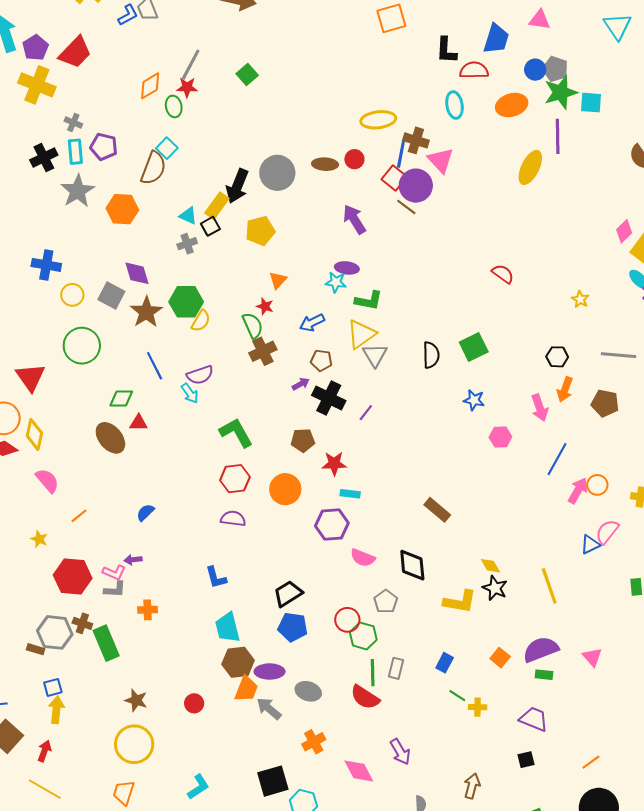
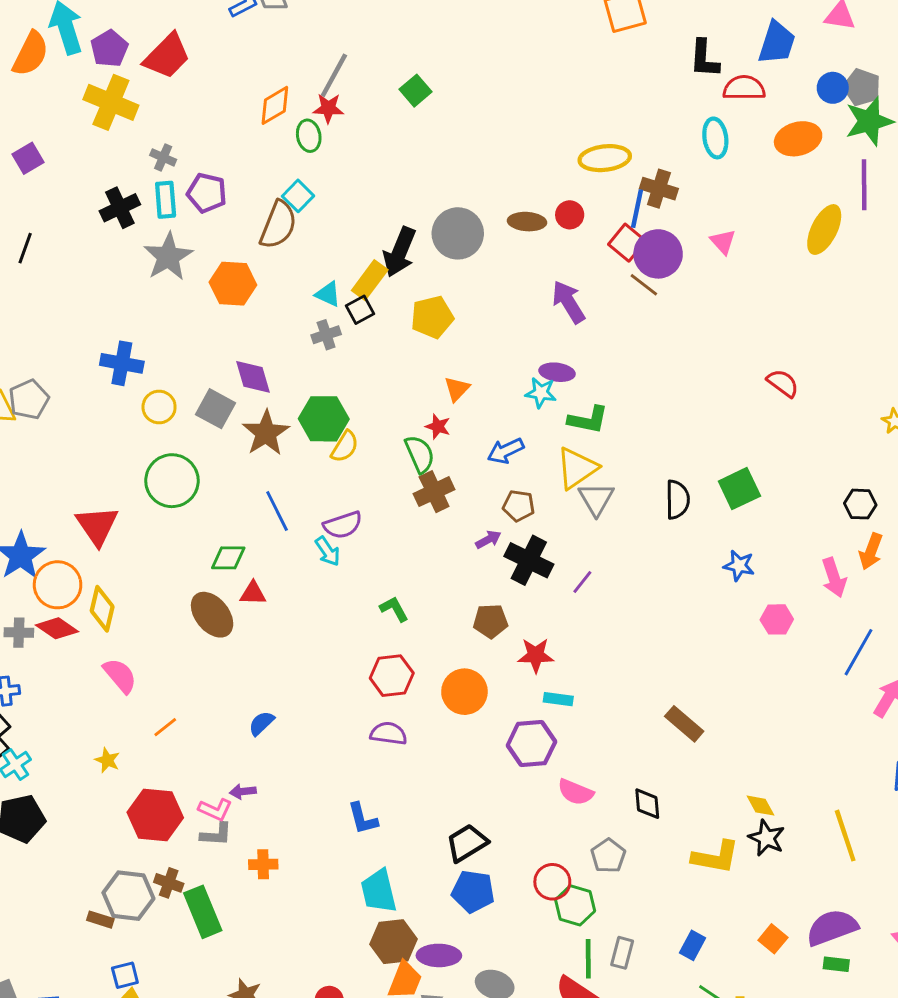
pink triangle: (441, 160) -> (723, 242), moved, size x0.7
green L-shape: (236, 433) -> (394, 609), size x0.6
black diamond: (412, 565) -> (647, 804), size x0.7

